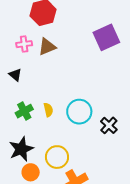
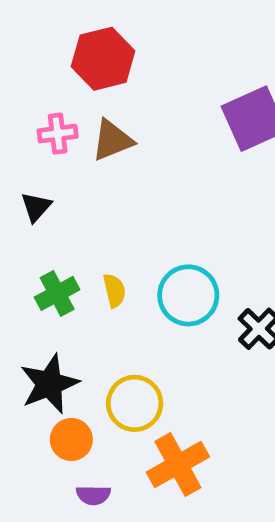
black triangle: (15, 75) -> (36, 207), turned 32

